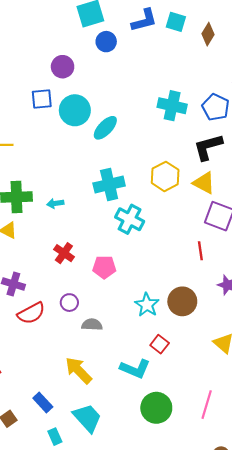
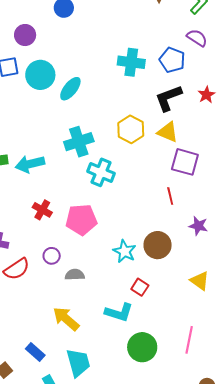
cyan arrow: (55, 203) -> (30, 164), size x1.8
pink pentagon: (104, 267) -> (81, 220), size x1.4
cyan trapezoid: (87, 418) -> (78, 363), turned 32

